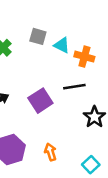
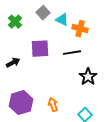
gray square: (38, 36) -> (43, 13), turned 32
purple square: (40, 101) -> (40, 49), moved, turned 30

